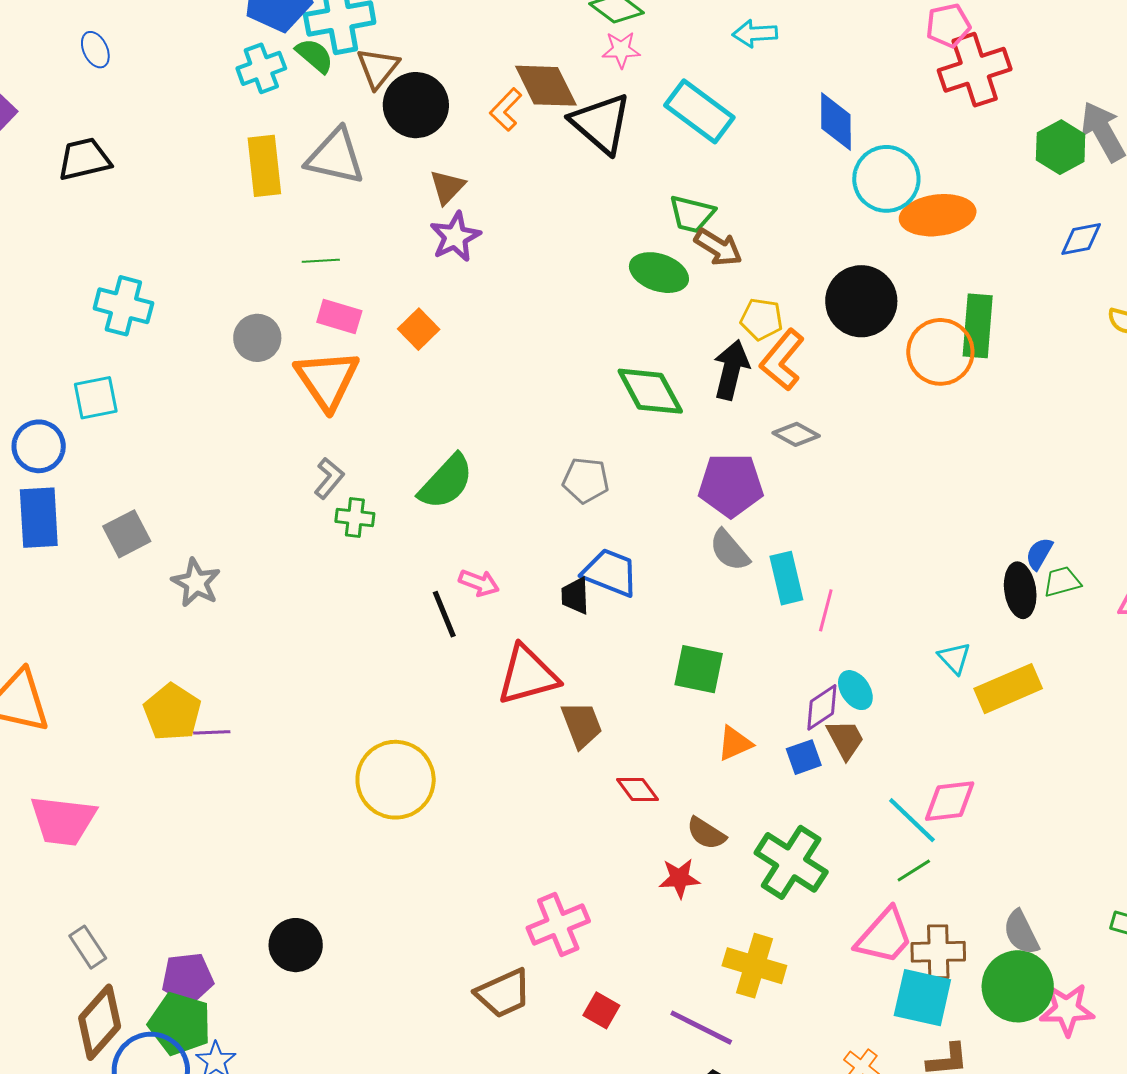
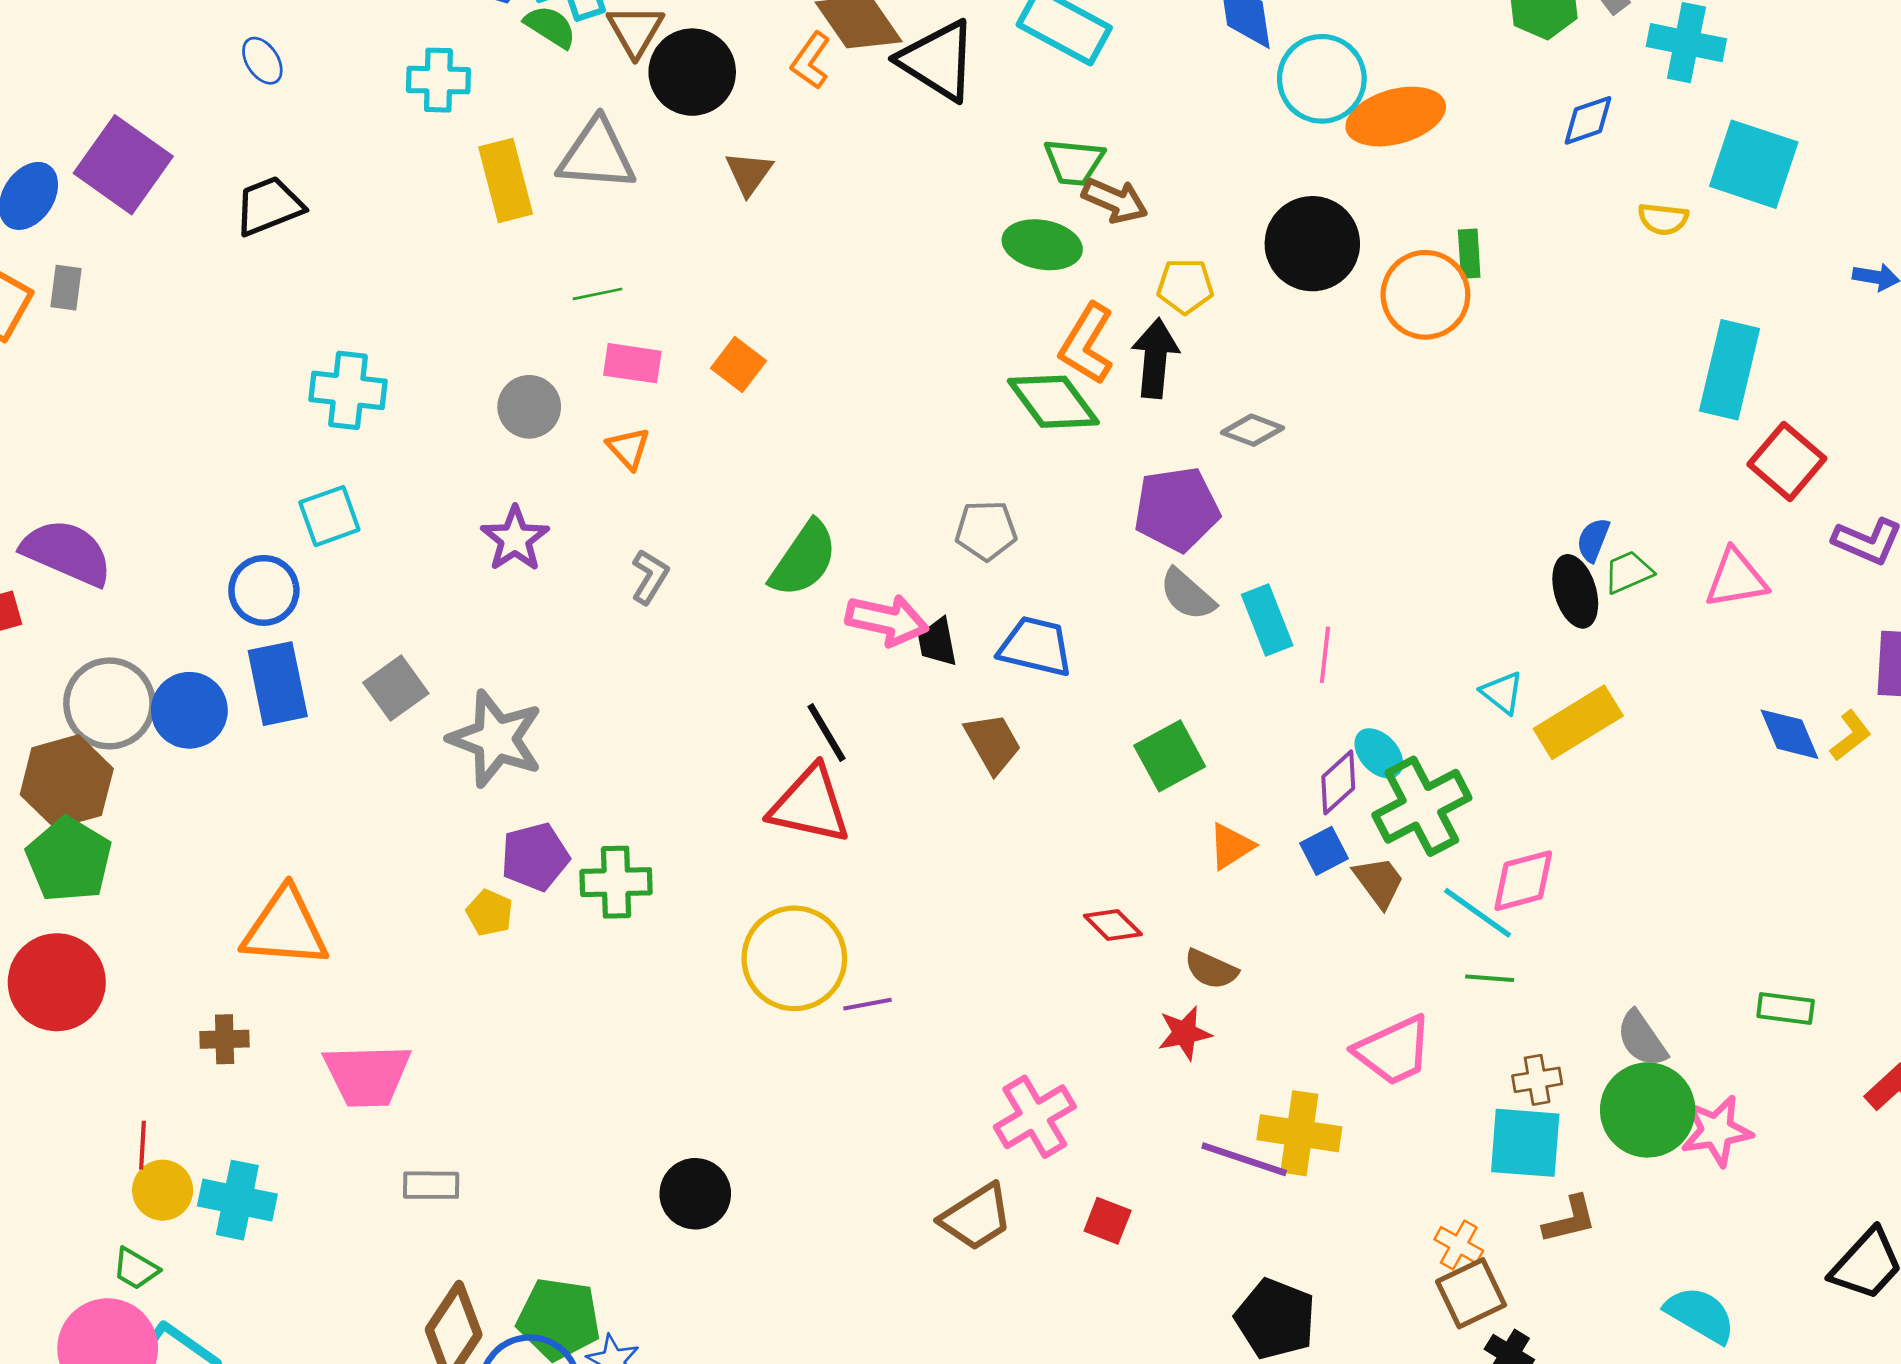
cyan cross: (261, 68) -> (438, 80), moved, turned 30
purple star: (455, 237) -> (515, 539), moved
green rectangle: (978, 326) -> (1469, 254), size x0.6
orange L-shape: (782, 360) -> (1087, 344), moved
orange triangle: (327, 380) -> (628, 448), size x0.5
green cross: (355, 517) -> (616, 882), moved, size x1.4
gray star: (196, 583) -> (496, 739), size x1.5
pink arrow: (479, 583) -> (887, 620), moved, size x1.5
black trapezoid: (575, 596) -> (937, 642), moved
green square: (699, 669) -> (1170, 756), turned -32
red triangle: (528, 675) -> (810, 805), moved, turned 36
yellow pentagon: (172, 712) -> (489, 913), size x0.6
brown trapezoid: (582, 725) -> (993, 743), moved
purple line: (212, 732) -> (867, 1004), moved
brown trapezoid: (845, 739) -> (1379, 882), moved
green cross: (791, 862) -> (1422, 806), moved, turned 38
green line: (914, 870) -> (1490, 978), turned 45
pink trapezoid: (884, 936) -> (1394, 1050), moved, turned 32
gray rectangle: (88, 947) -> (431, 1185), moved, turned -48
brown cross: (938, 952) -> (1537, 1080), size x0.7
purple pentagon: (188, 978) -> (535, 857), moved
purple line: (701, 1028) -> (1244, 1159), moved

